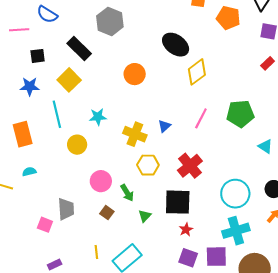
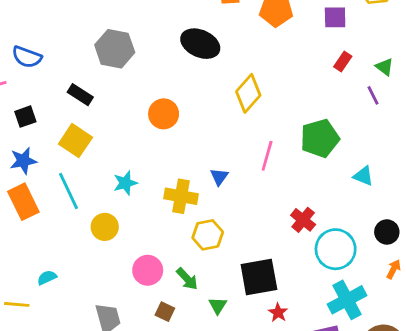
black ellipse: (176, 45) -> (200, 44), moved
black rectangle: (79, 49) -> (80, 95), size x0.7
orange rectangle: (23, 134) -> (23, 202), moved
red cross: (190, 166) -> (303, 220), moved, size x0.7

